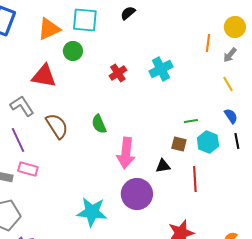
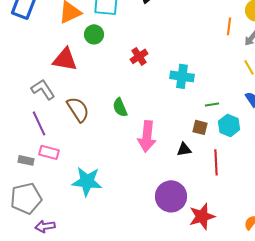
cyan cross: (161, 69) -> (182, 76), moved, turned 35
purple circle: (137, 194) -> (171, 196), moved
cyan star: (92, 212) -> (87, 181), moved

